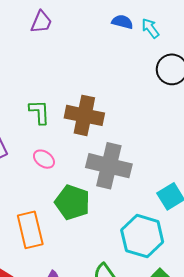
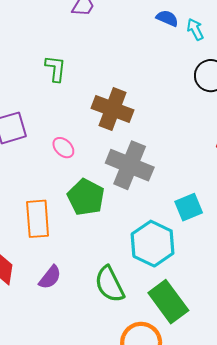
green L-shape: (39, 112) -> (55, 69), moved

